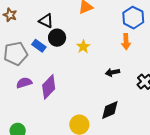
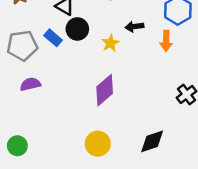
black arrow: (112, 72) -> (134, 27), moved
purple diamond: (49, 87) -> (105, 90), moved
black diamond: (110, 110) -> (152, 141), moved

